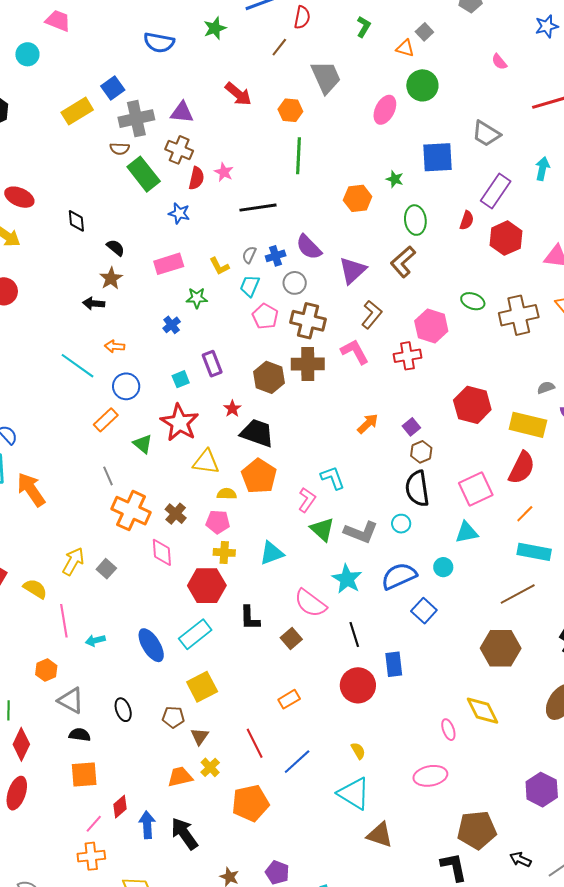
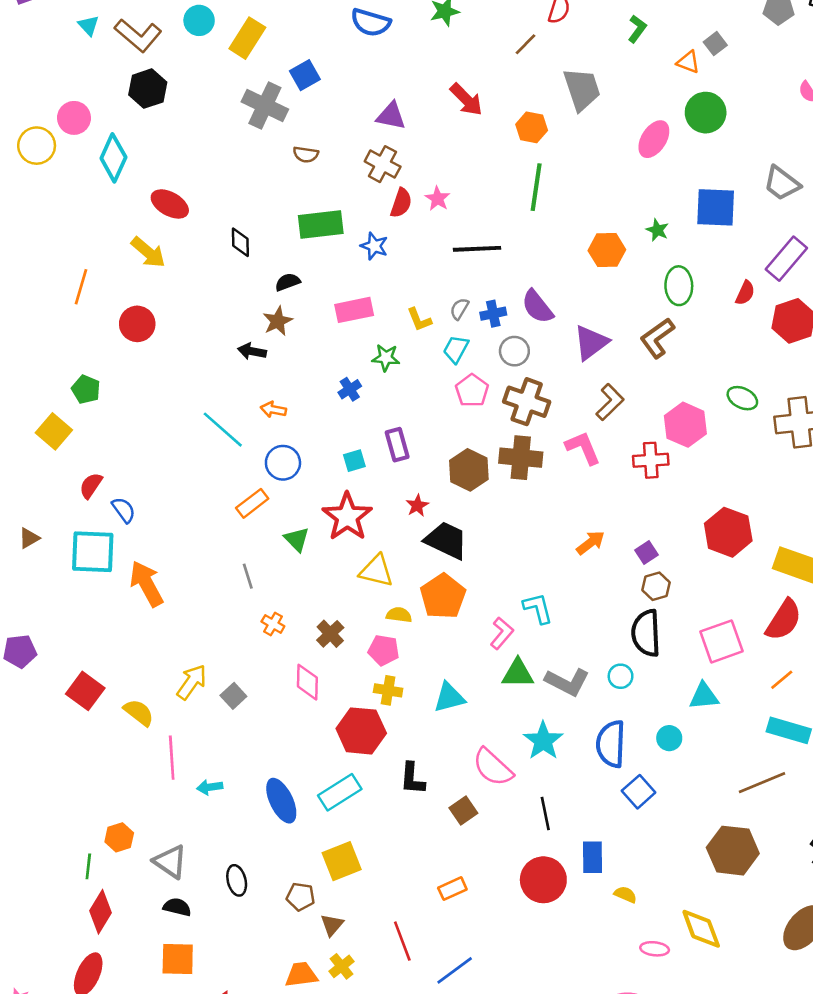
yellow rectangle: (77, 111) -> (247, 38), moved, turned -32
gray cross: (136, 119) -> (265, 106), moved, turned 32
green rectangle: (144, 174) -> (321, 224), moved, turned -64
black semicircle: (116, 248) -> (288, 282), turned -66
orange cross: (131, 511) -> (273, 624), size x0.5
green triangle: (322, 529) -> (518, 673), turned -48
blue semicircle: (399, 576) -> (611, 744), turned -69
orange hexagon: (46, 670) -> (119, 837), moved
pink ellipse: (448, 730) -> (655, 949), turned -70
yellow semicircle: (358, 751) -> (625, 895), moved, turned -42

